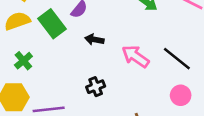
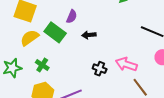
pink arrow: (135, 56) -> (126, 64), moved
black cross: (96, 87) -> (100, 69), turned -32

